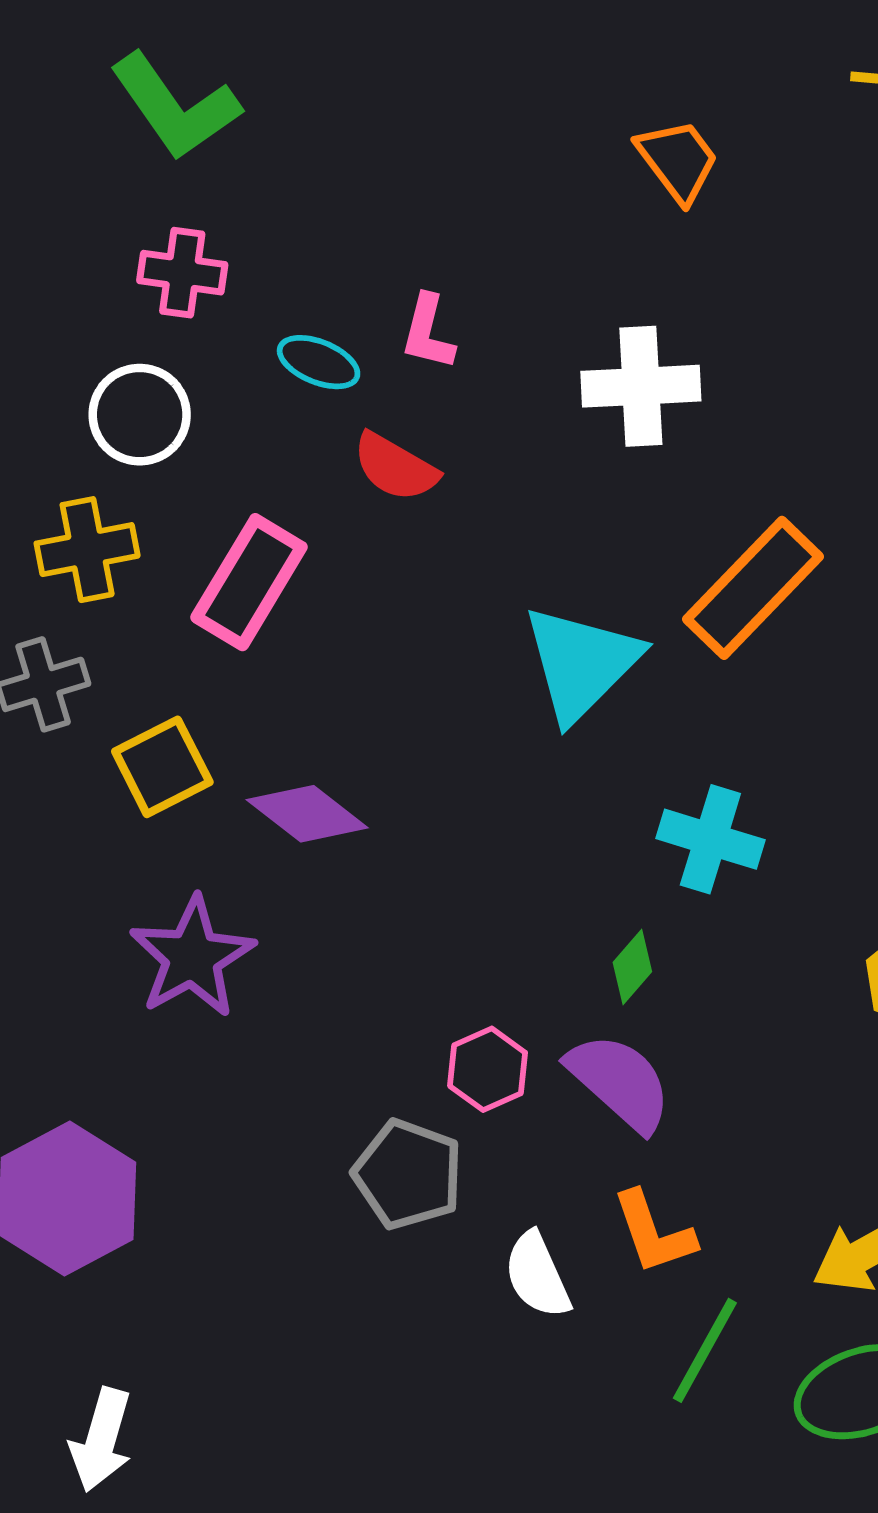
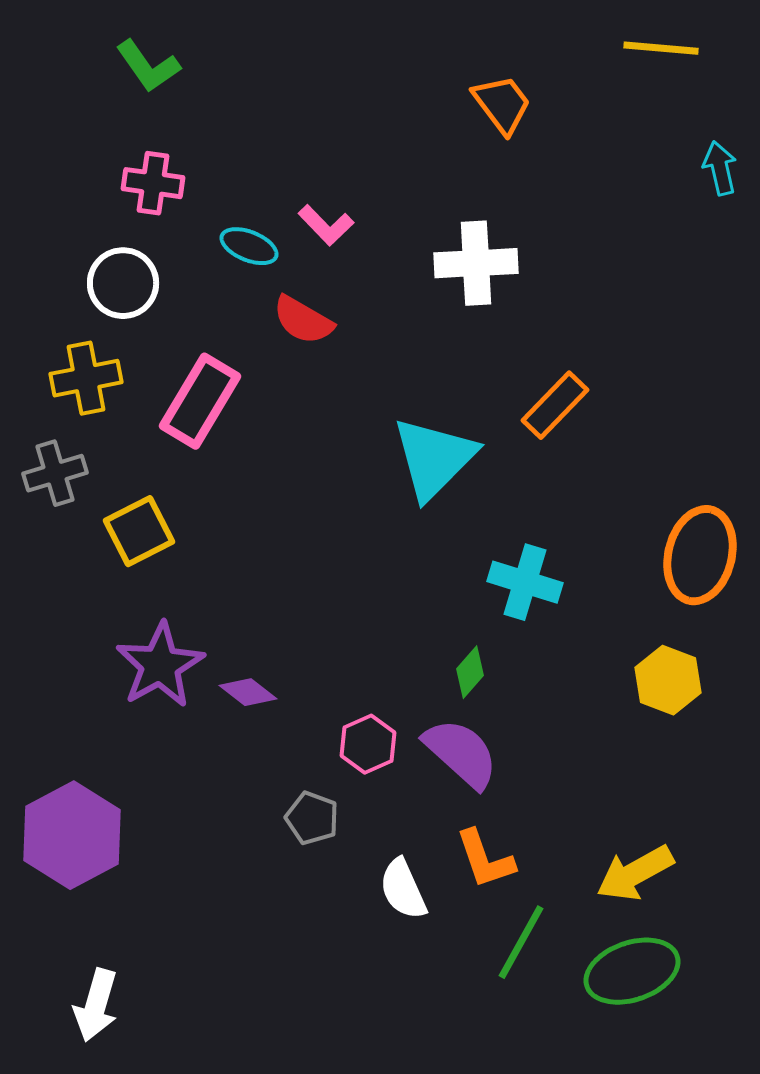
green L-shape: (175, 106) -> (148, 66), size x0.7
pink L-shape: (428, 332) -> (326, 225), turned -58
orange rectangle: (753, 588) -> (555, 405), size x0.7
purple diamond: (307, 814) -> (248, 692), moved, size x0.7
gray pentagon: (408, 1174) -> (312, 818), size x0.7

